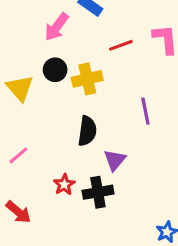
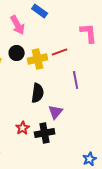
pink arrow: (57, 27) -> (18, 25), turned -66
red line: (121, 45) -> (60, 52), moved

